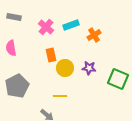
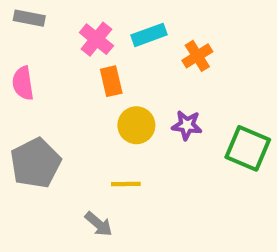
orange rectangle: (51, 55) -> (111, 81), moved

